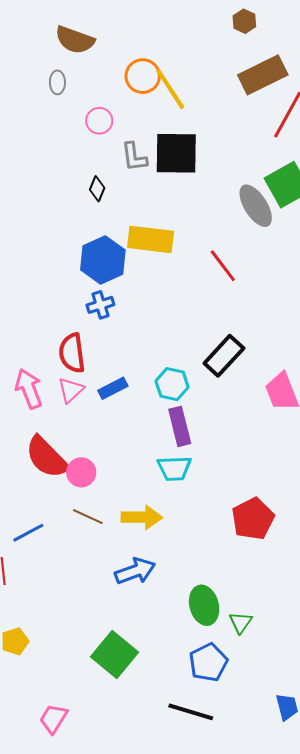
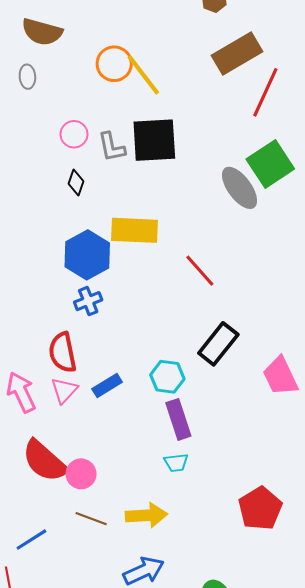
pink circle: (99, 121) -> (74, 134), moved
red line: (223, 266) -> (200, 271), moved
cyan trapezoid: (174, 468) -> (176, 463), size x0.7

